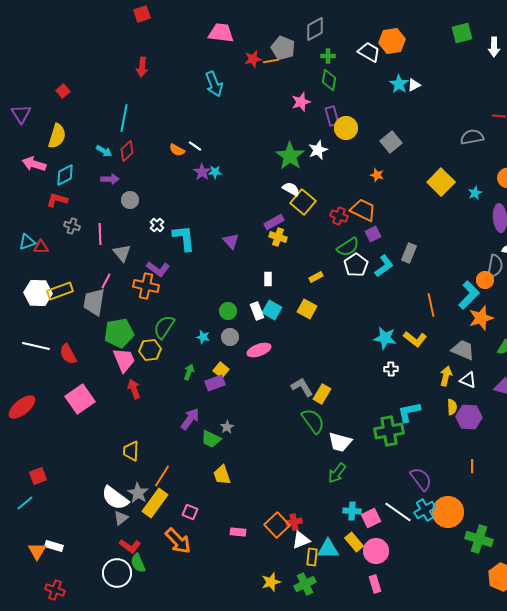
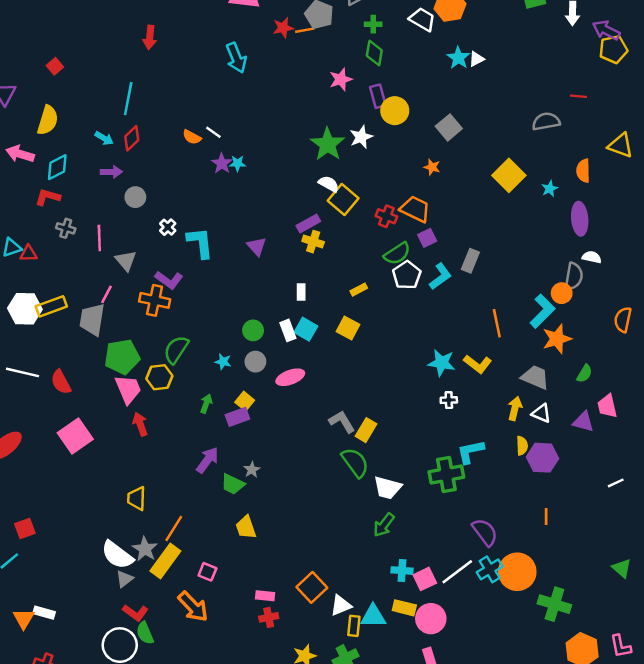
white line: (398, 512) -> (457, 572), turned -72
red cross: (294, 522) -> (269, 617), moved
yellow rectangle: (354, 542) -> (404, 608), turned -36

